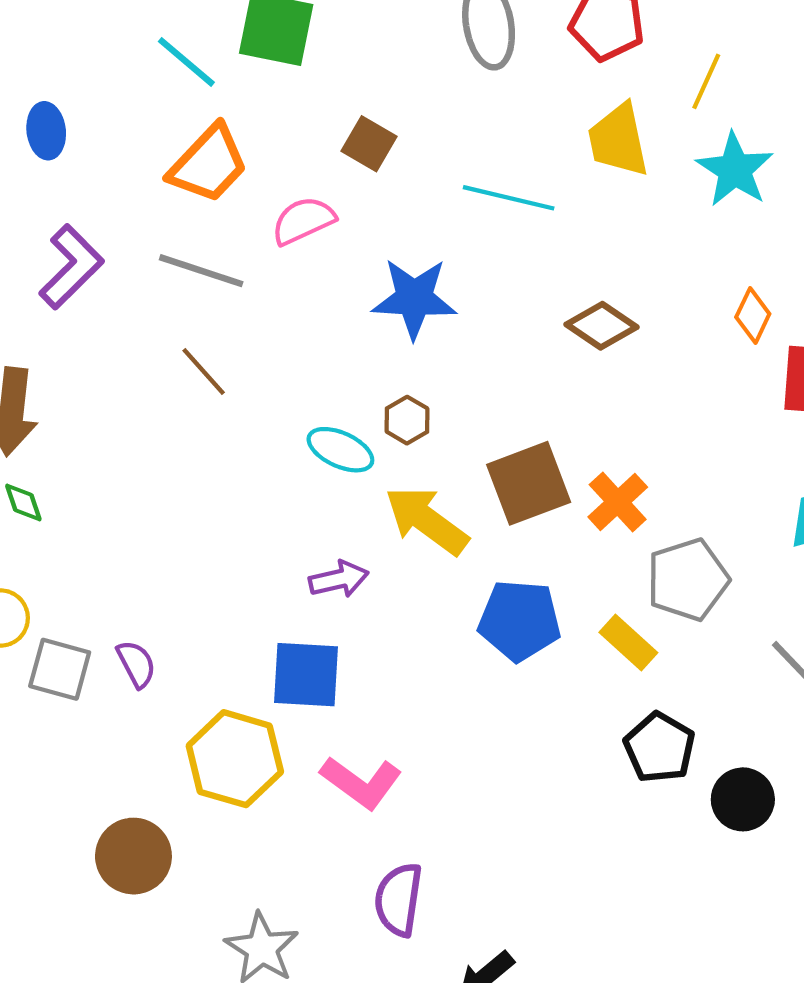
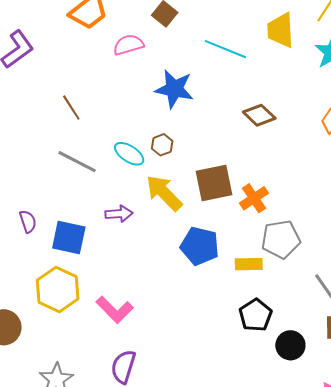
gray line: (201, 271) -> (77, 162), moved
yellow rectangle: (628, 642) -> (249, 264), turned -52
purple semicircle: (136, 664) -> (28, 221), moved
blue square: (306, 675) -> (69, 238), moved

